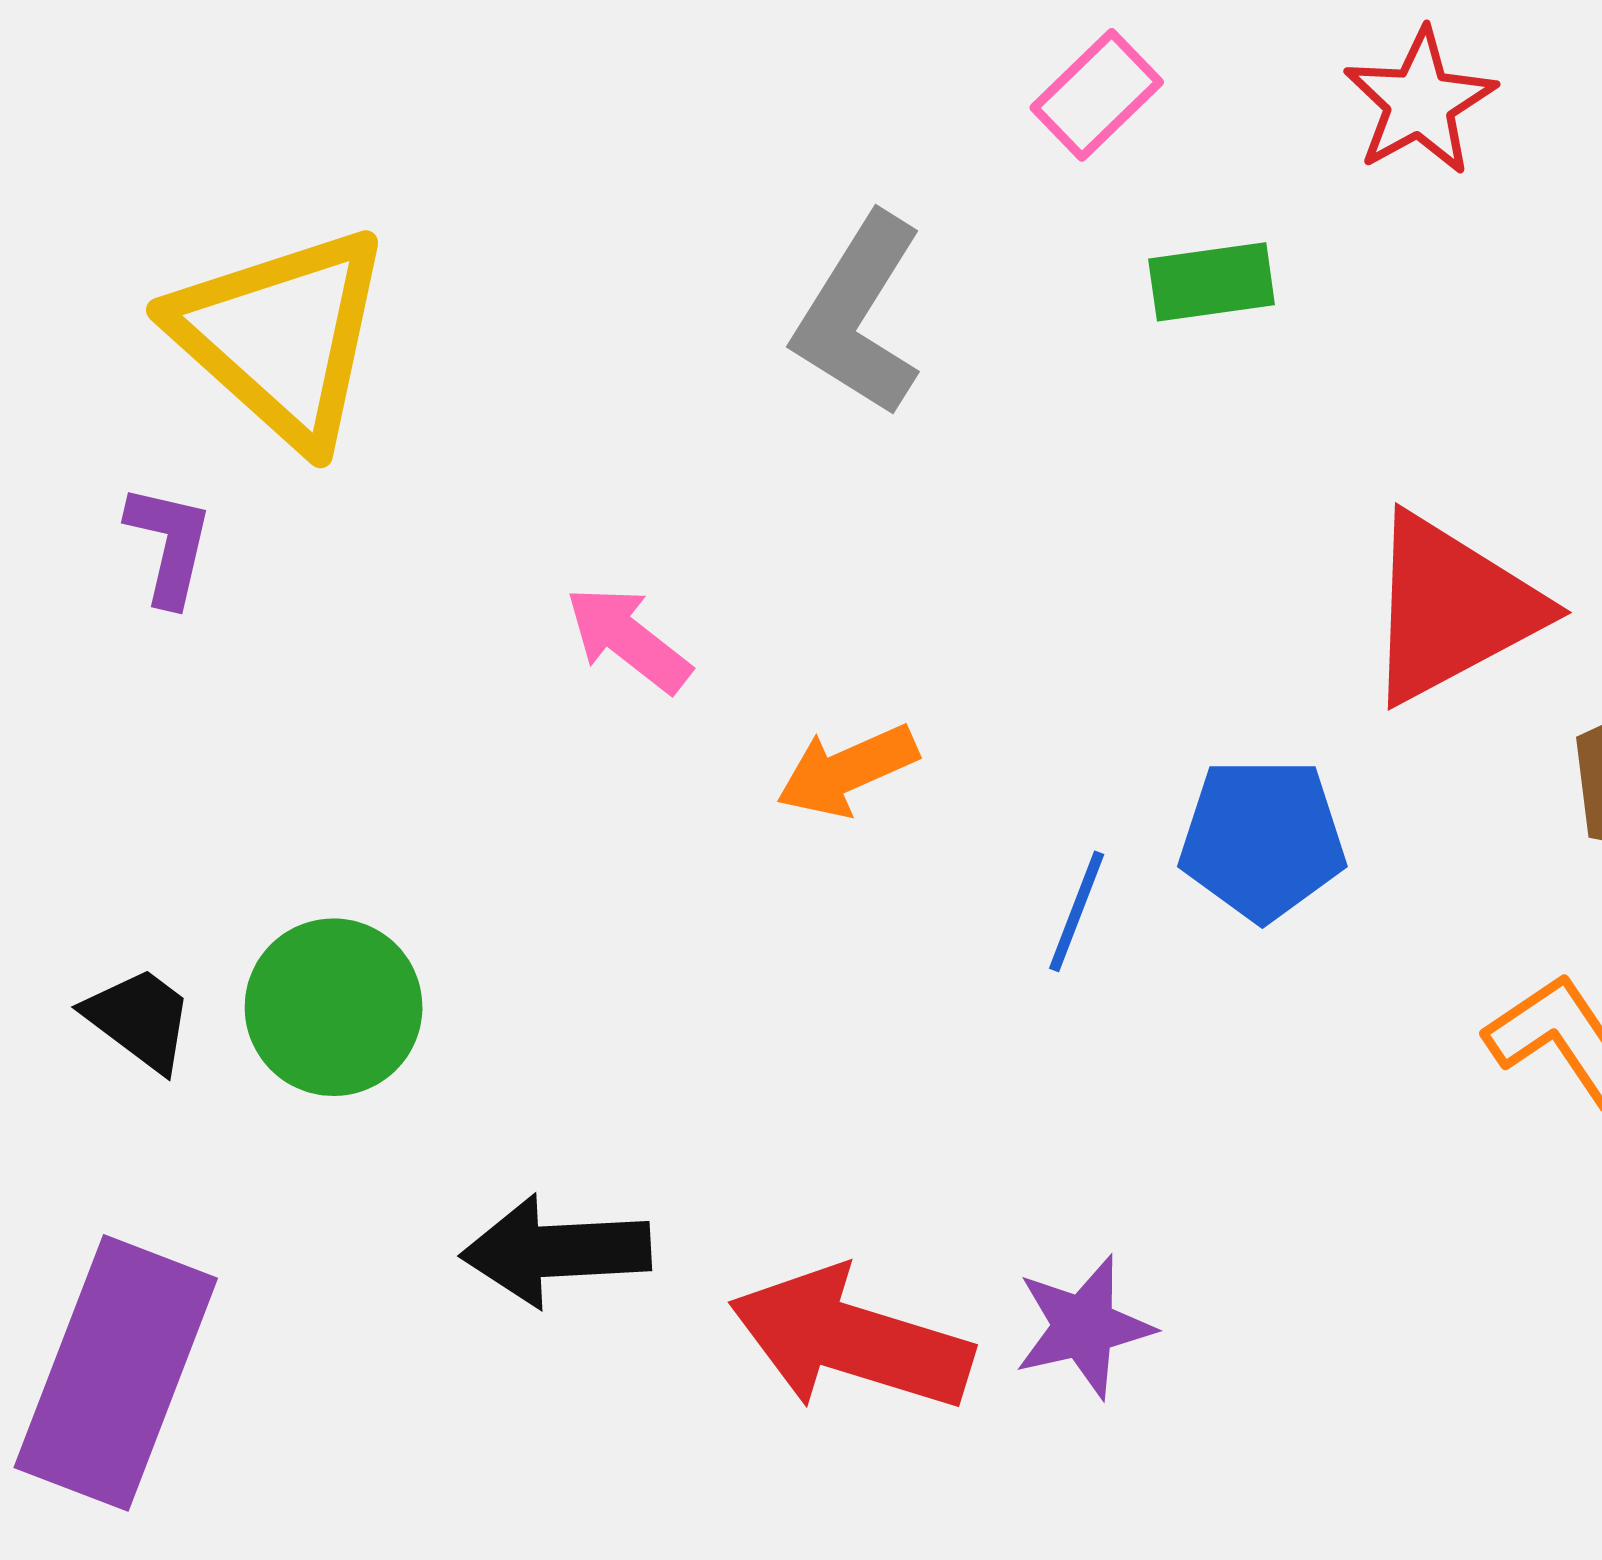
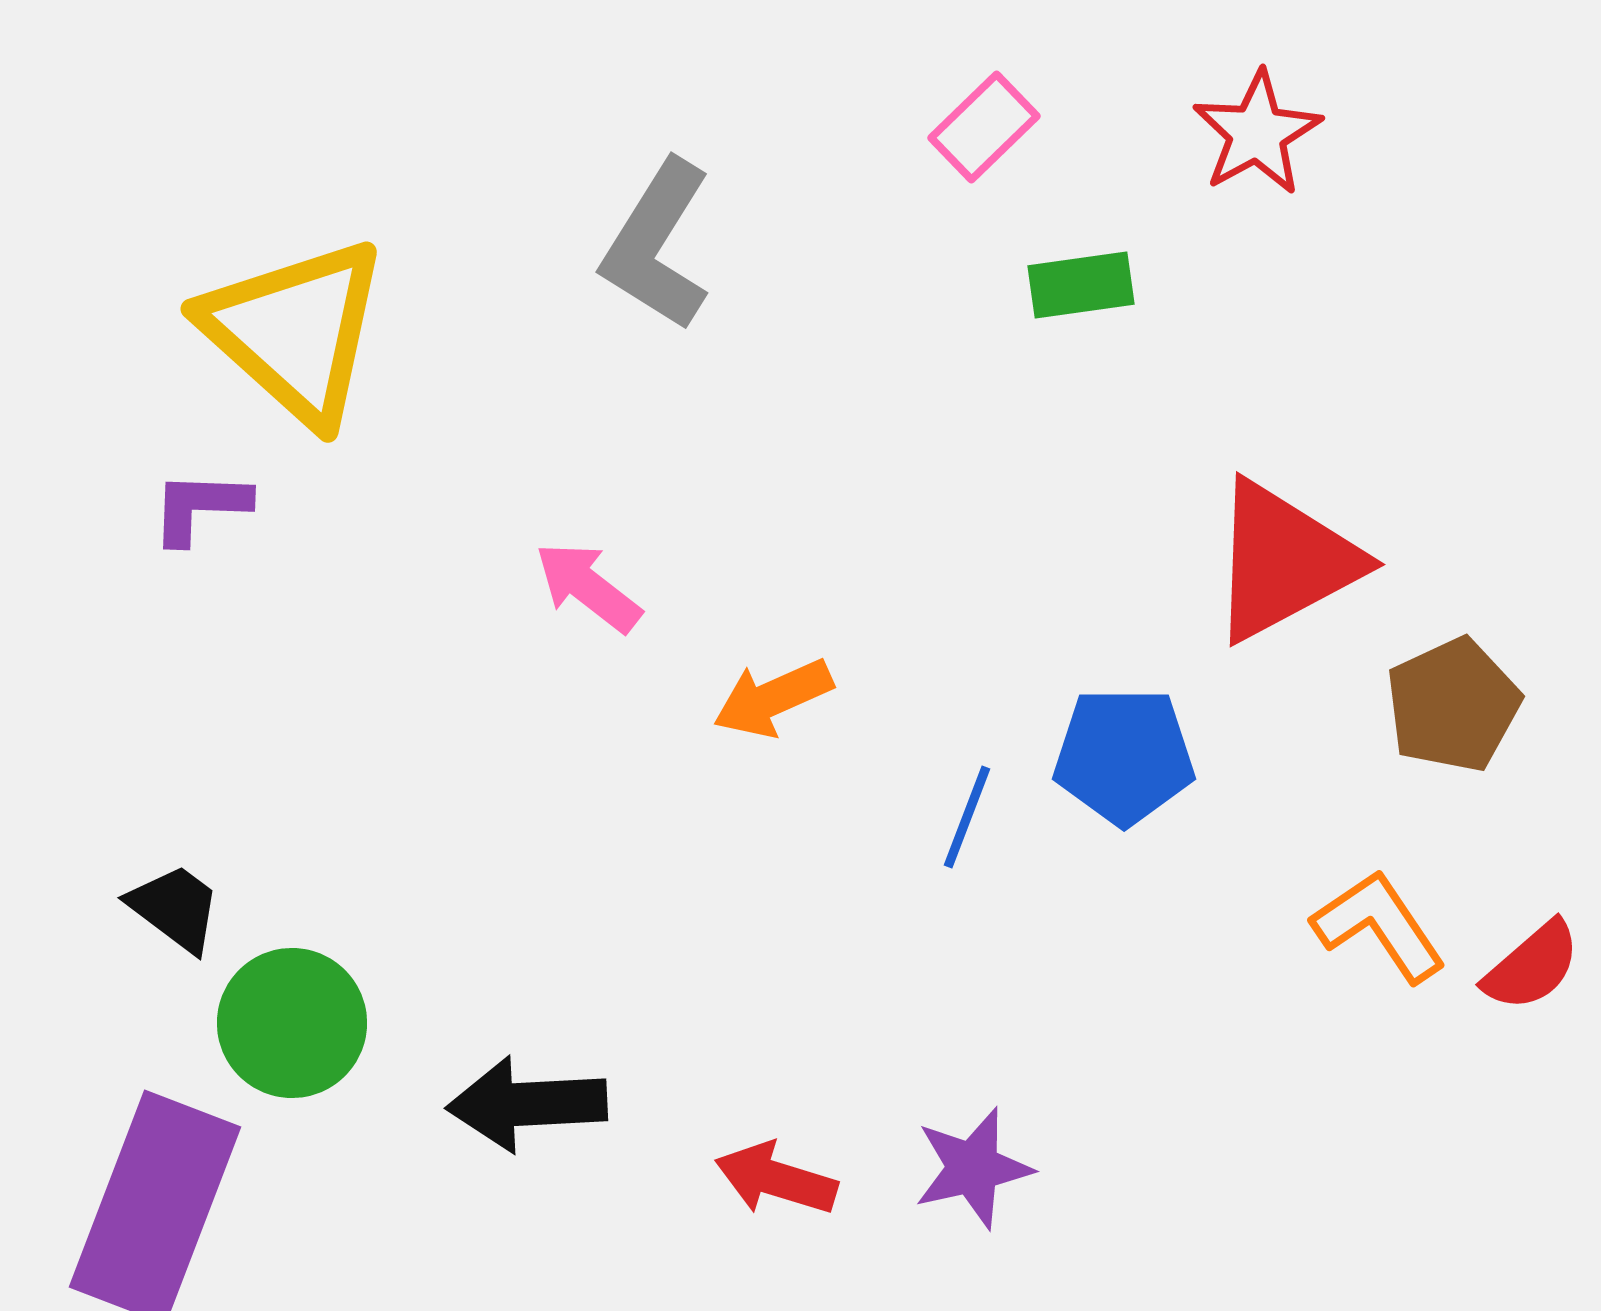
gray L-shape: (859, 315) -> (657, 245), moved
purple L-shape: (169, 545) -> (200, 507), turned -101
green circle: (334, 1007) -> (292, 1023), moved
red arrow: (851, 1340) -> (776, 1179), size x0.6

